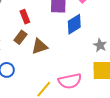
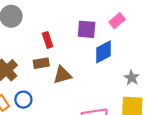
brown rectangle: (20, 37) -> (41, 63), turned 40

